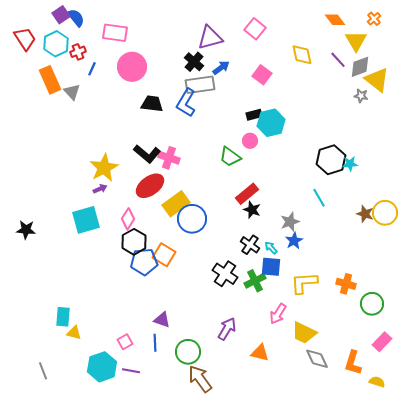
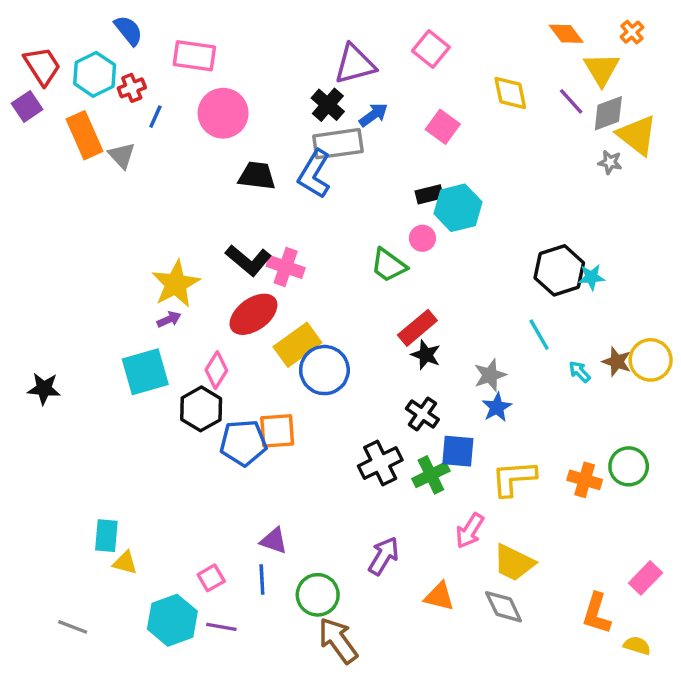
purple square: (61, 15) -> (27, 106), moved
black hexagon: (134, 242) -> (201, 409), moved
cyan arrow: (271, 248) -> (580, 372), moved
orange square: (164, 255) -> (277, 431), turned -35
black cross: (225, 274) -> (380, 463), turned 30
green circle: (372, 304) -> (629, 466), moved
gray diamond: (317, 359) -> (504, 607), moved
gray line: (43, 371) -> (73, 627), turned -48

